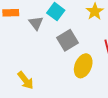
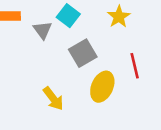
yellow arrow: (26, 80) -> (53, 99), moved

